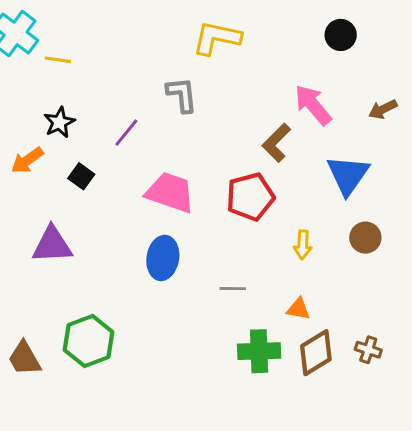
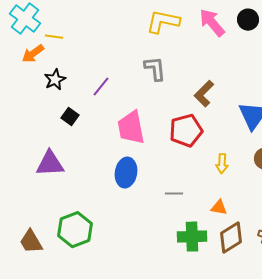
gray L-shape: (182, 95) -> (155, 69), moved
pink arrow: (313, 105) -> (212, 23), moved
orange arrow: (27, 160) -> (33, 54), moved
pink trapezoid: (170, 192) -> (131, 128), turned -120

